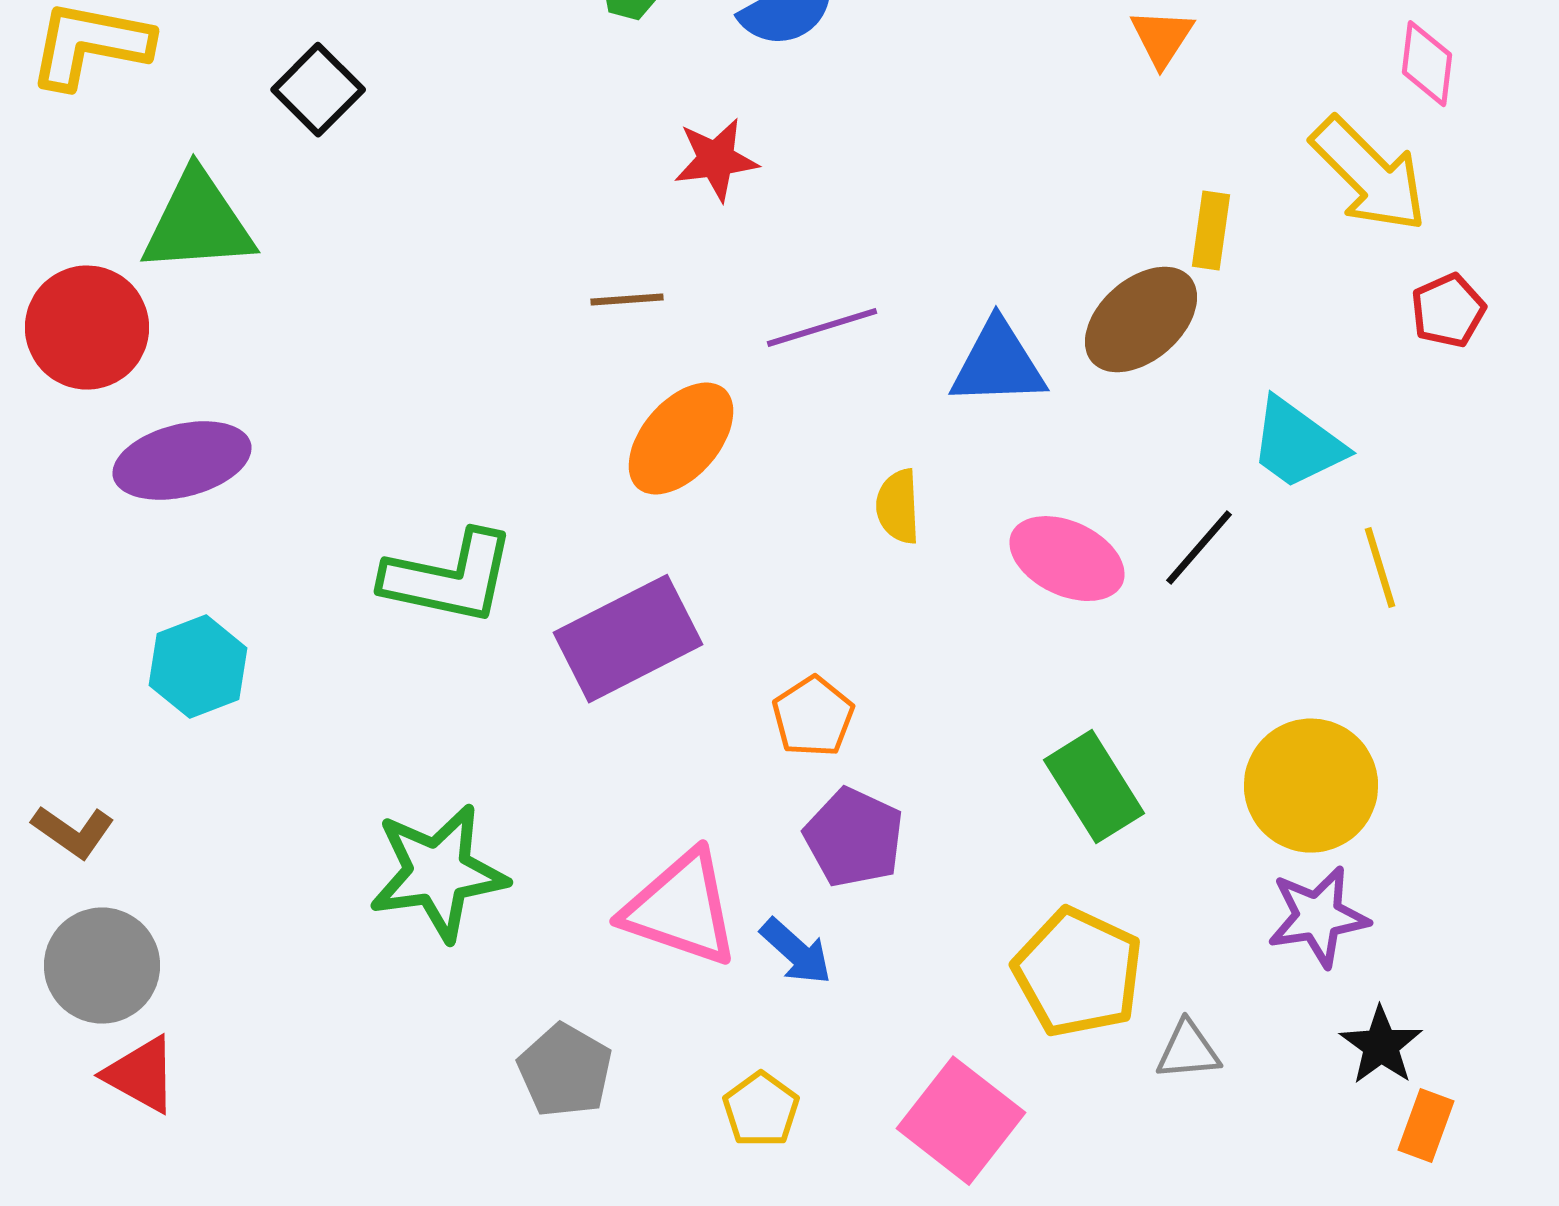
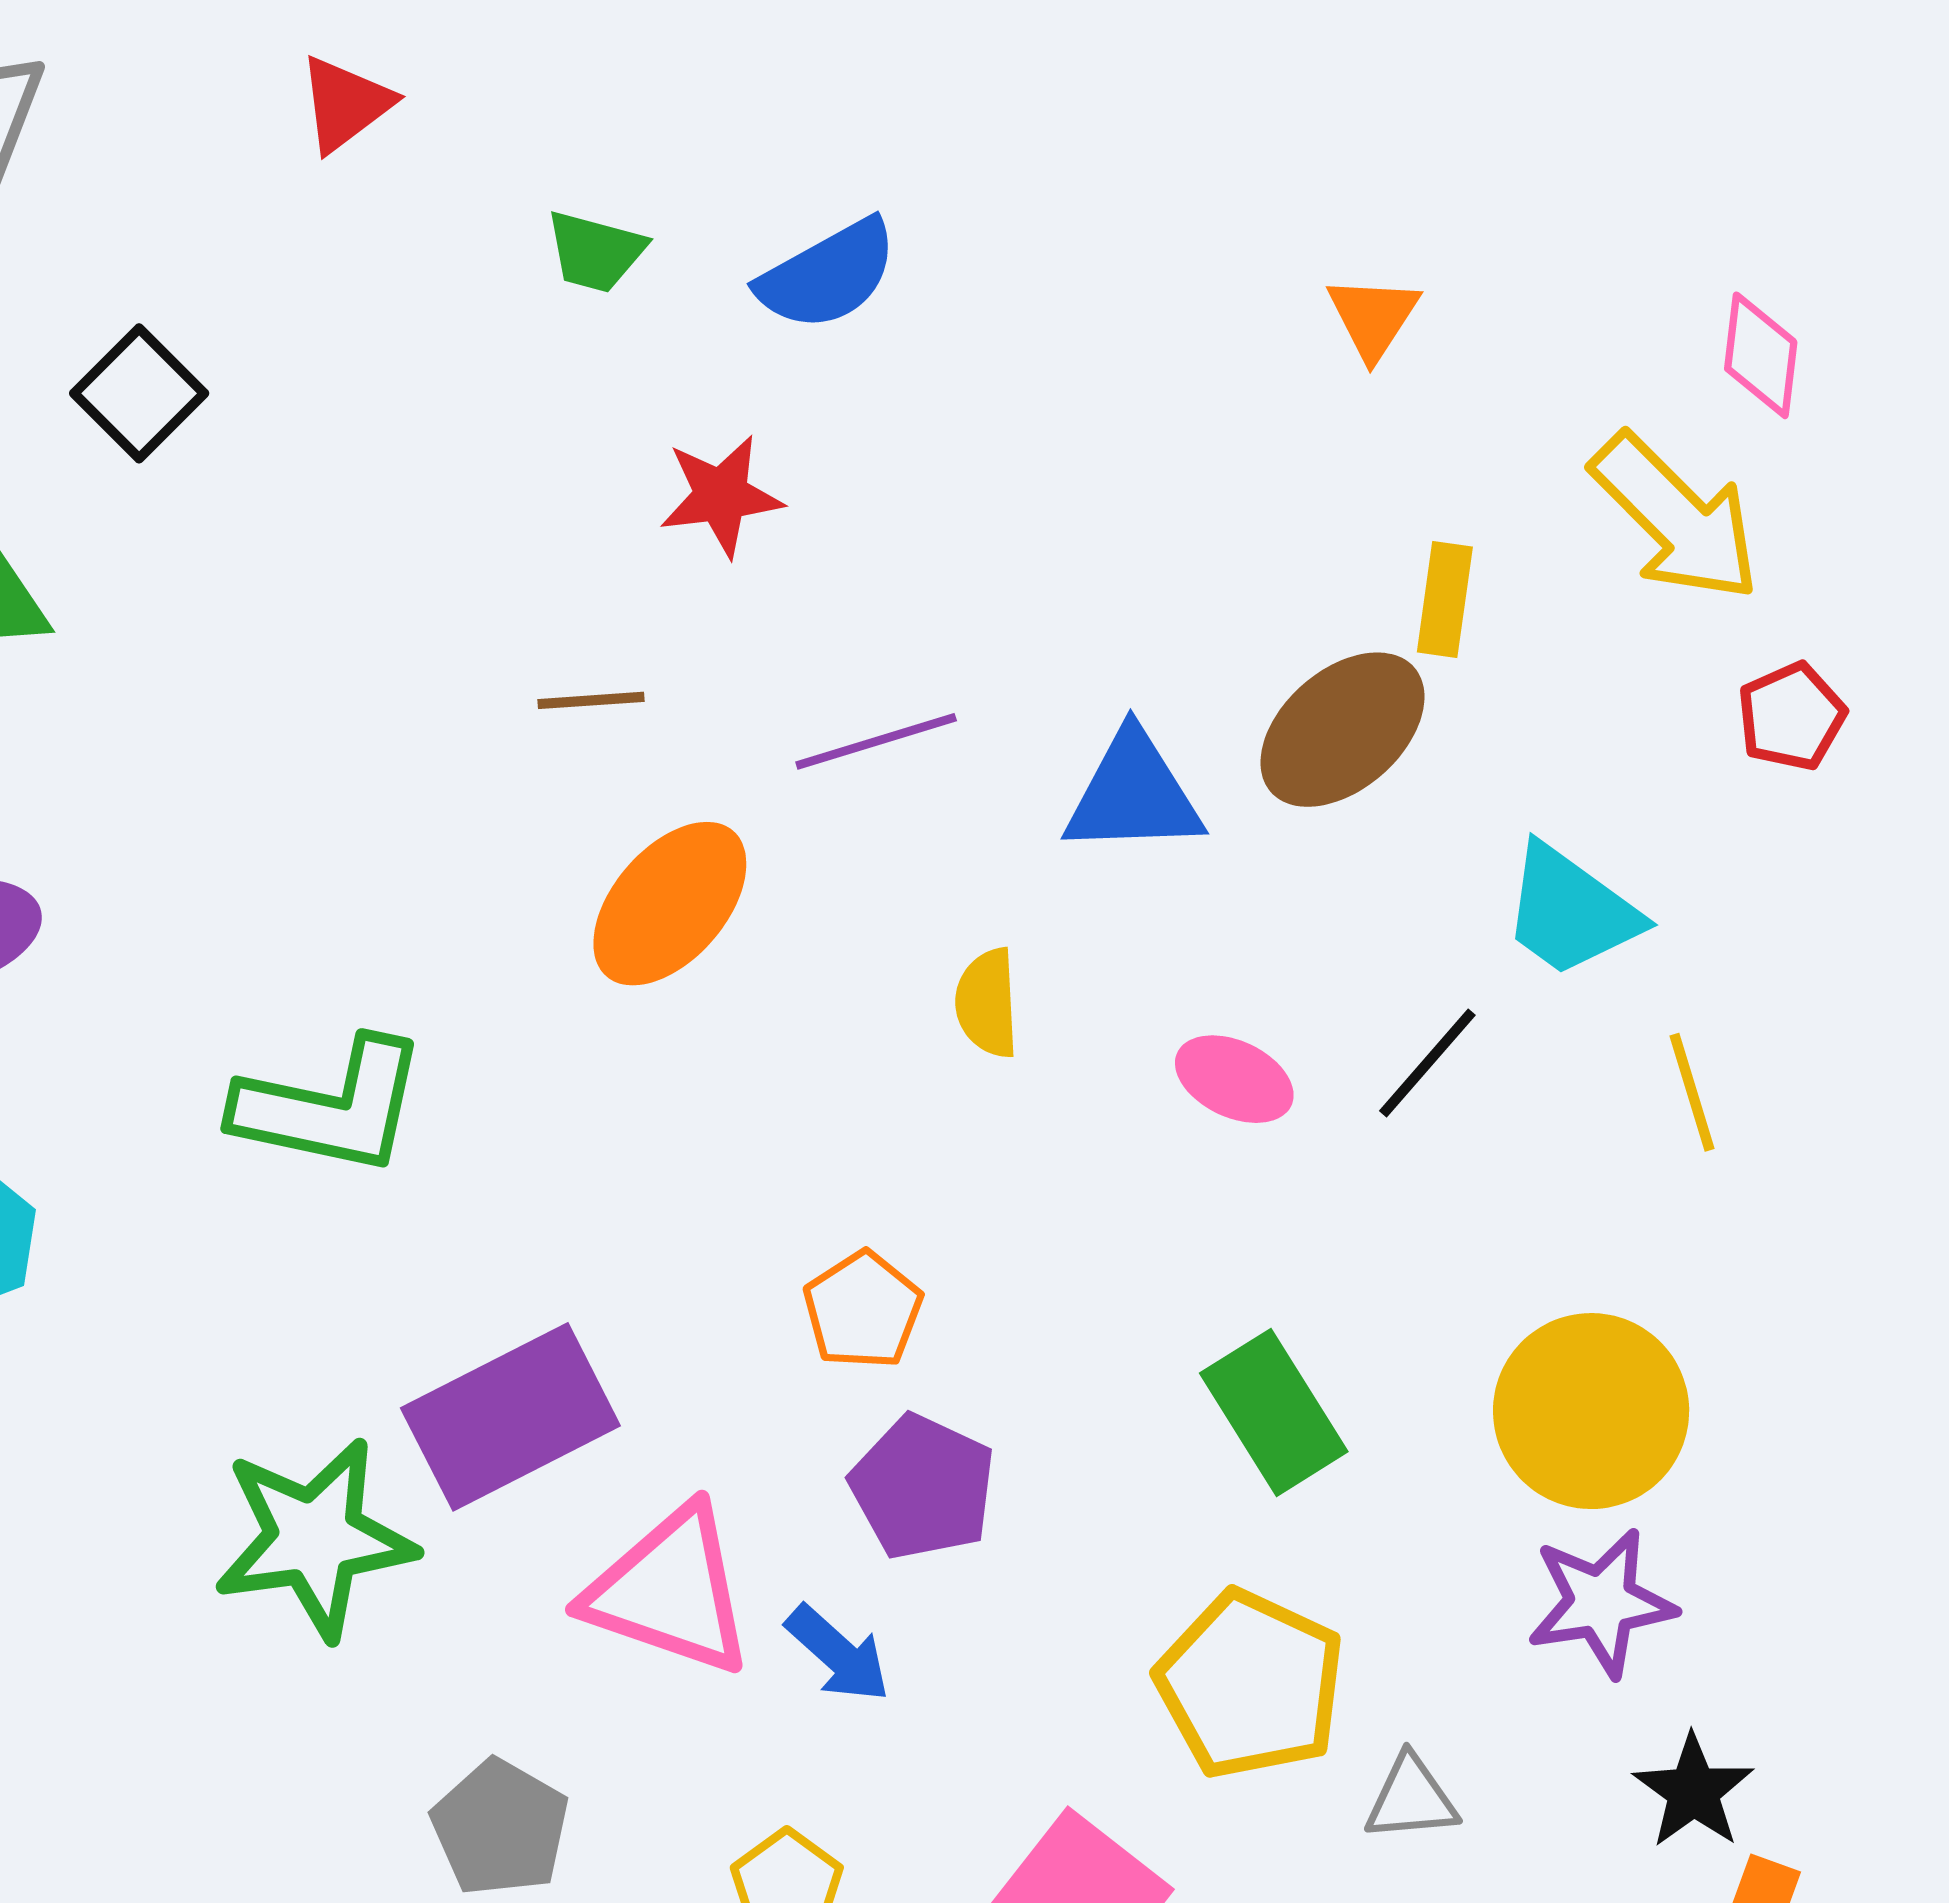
pink ellipse: (1067, 559) -> (1234, 1079), size x0.7
purple rectangle: (628, 639) -> (510, 1417), moved

